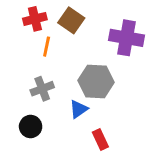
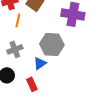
red rectangle: (100, 140) -> (32, 84), moved

